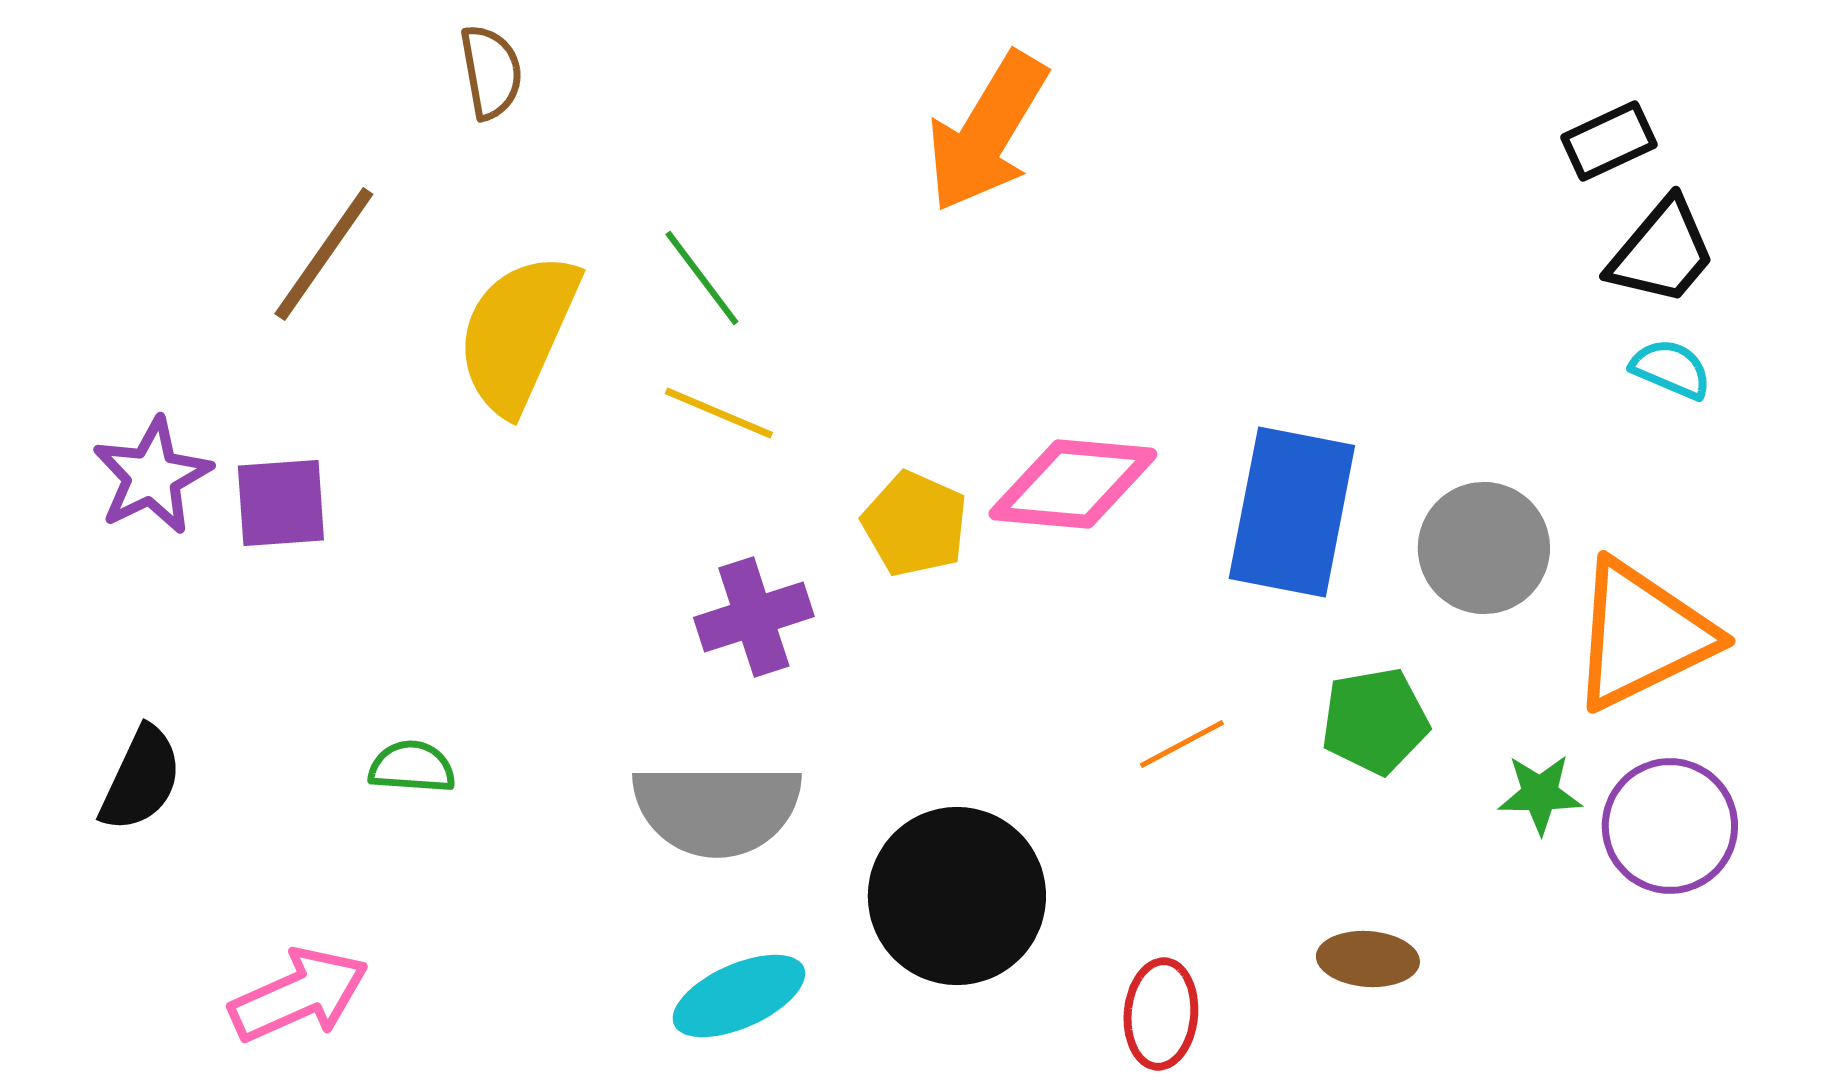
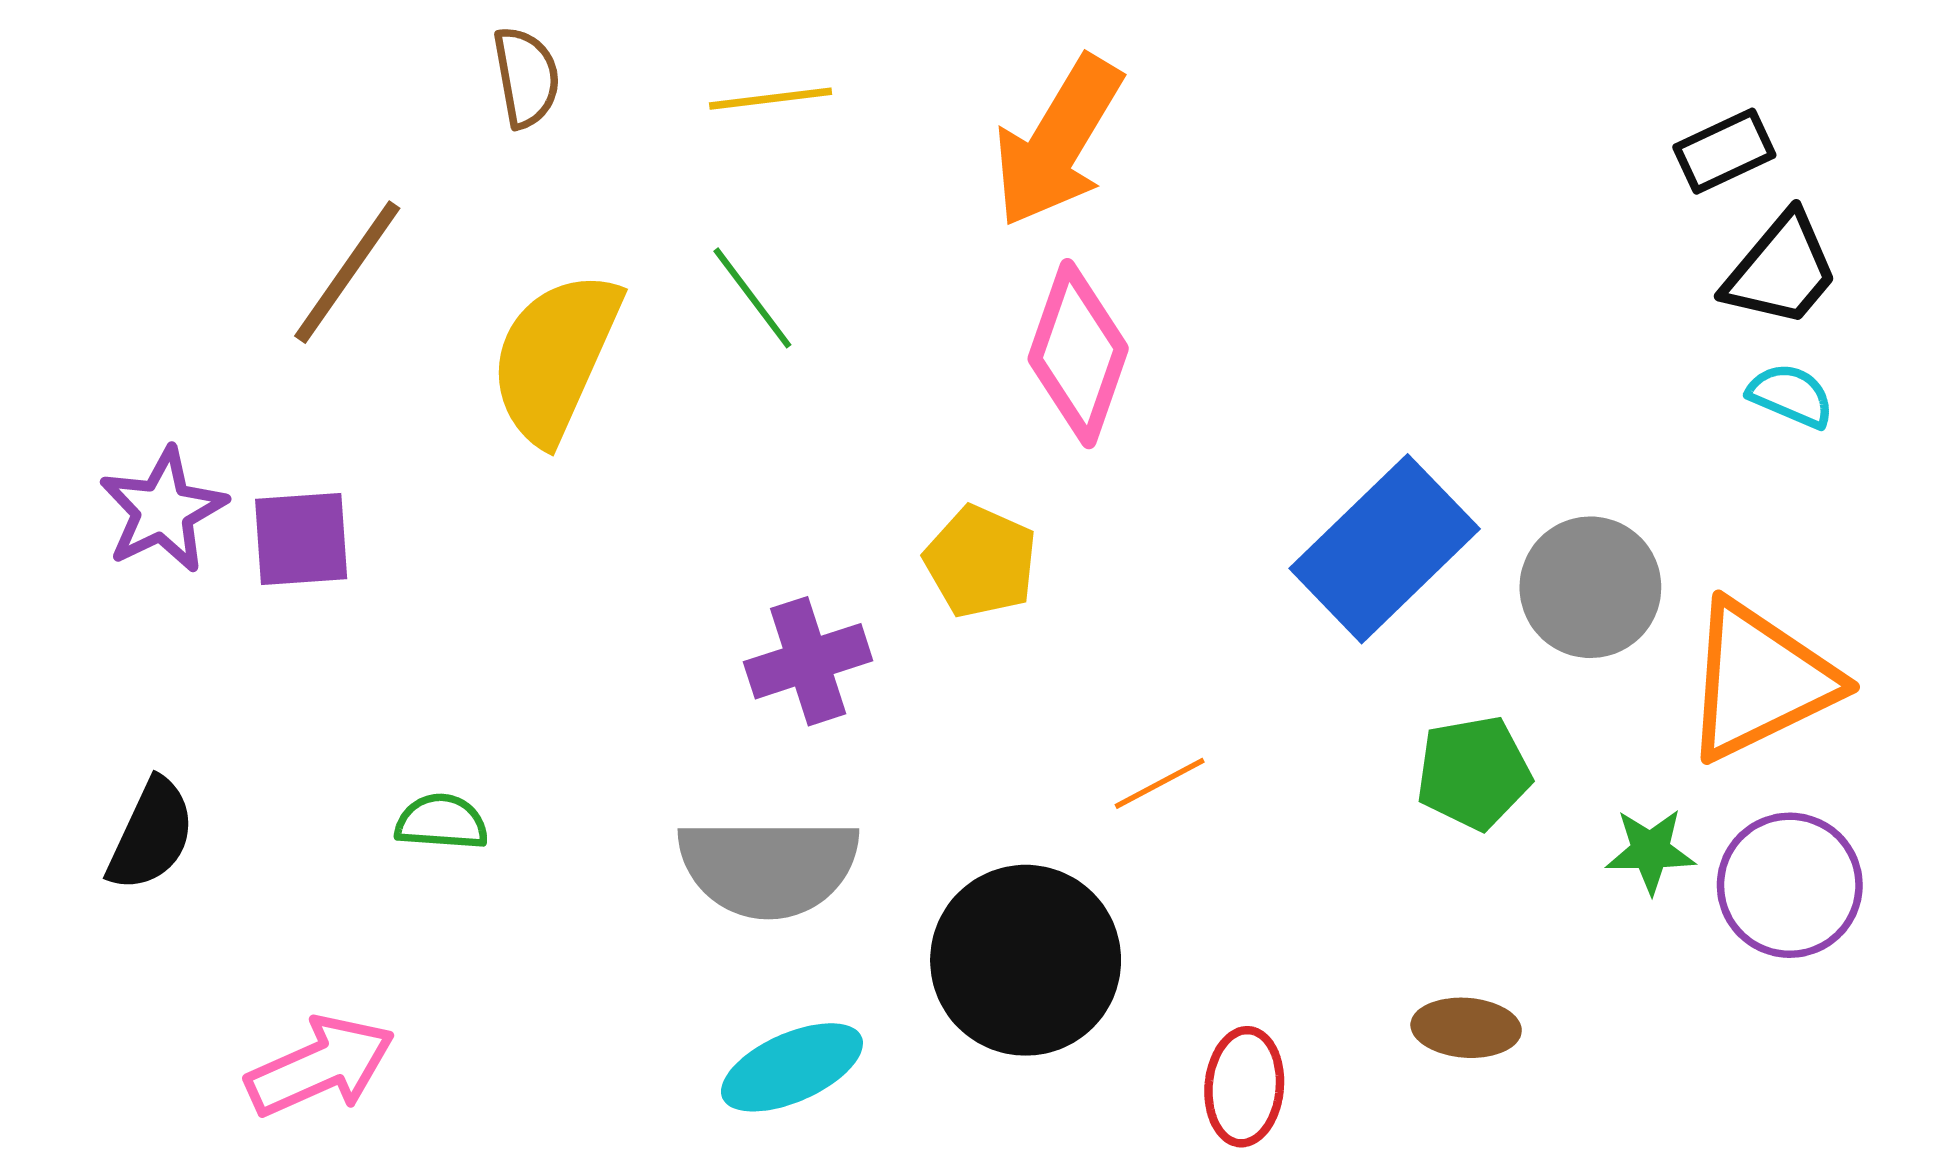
yellow line: (719, 413) -> (771, 99), moved, turned -30
pink diamond: (1073, 484) -> (1078, 354), moved, turned -76
blue rectangle: (1292, 512) -> (1385, 549), turned 35
orange line: (1182, 744) -> (1160, 783), moved

